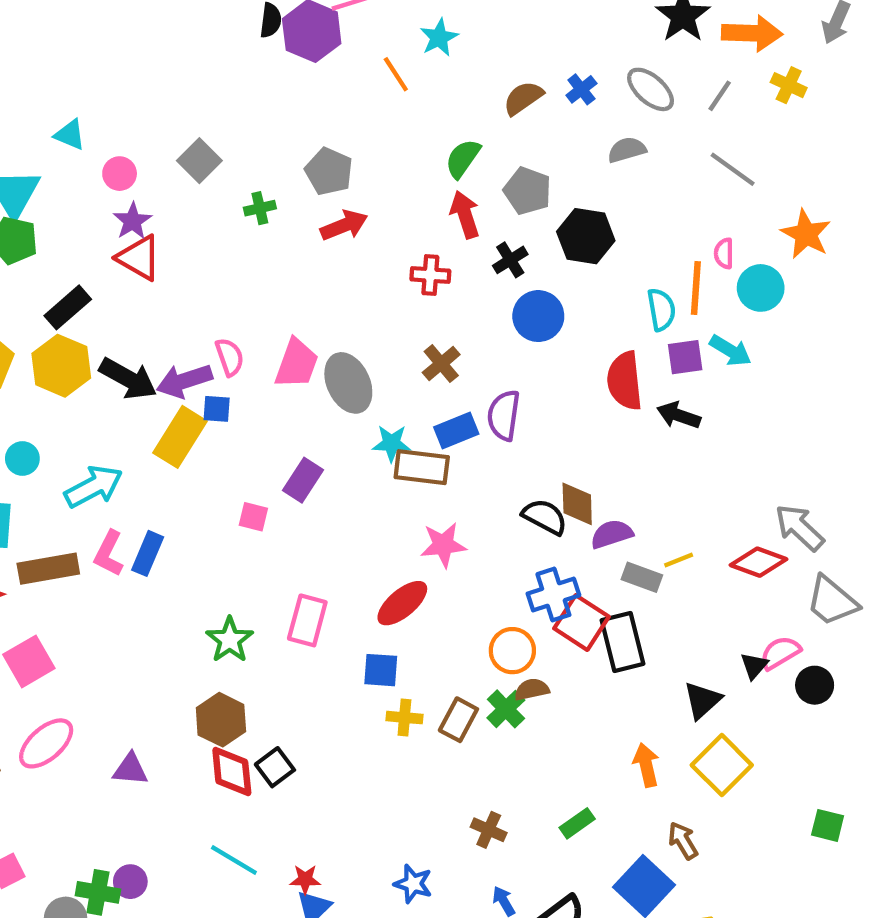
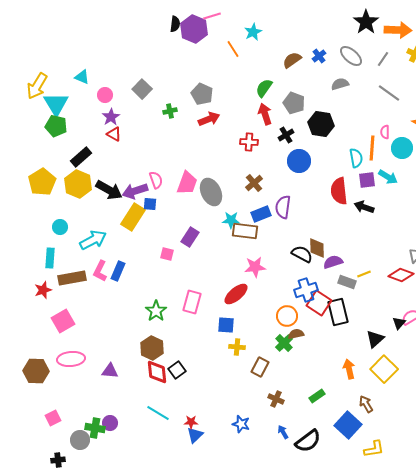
red triangle: (139, 258) -> (114, 134), size x0.7
brown rectangle: (458, 720) -> (260, 367), moved
pink ellipse: (46, 743) -> (71, 359), turned 36

